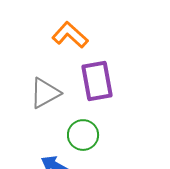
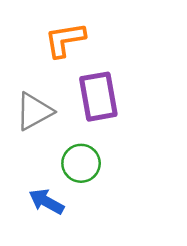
orange L-shape: (70, 35) -> (65, 40), turned -51

